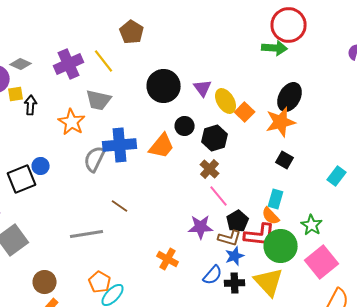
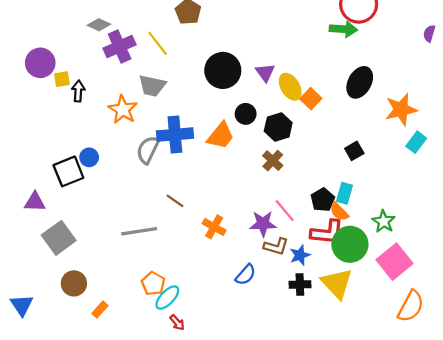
gray diamond: (21, 64) -> (99, 25), moved
orange star: (281, 122) -> (401, 110), moved
black square: (285, 160) -> (354, 151), turned 30
cyan rectangle: (337, 176) -> (416, 142), moved
pink line: (219, 196) -> (285, 211), moved
black pentagon: (238, 221) -> (323, 200), moved
brown L-shape: (230, 238) -> (276, 246), moved
orange cross: (168, 259) -> (214, 227), moved
blue semicircle: (213, 275) -> (246, 275), moved
brown circle: (45, 282) -> (74, 283), moved

